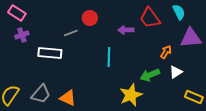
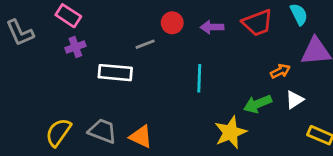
red trapezoid: (150, 18) -> (258, 23), turned -75
purple arrow: (126, 30) -> (212, 27), moved
orange arrow: (166, 52) -> (280, 71), turned 32
gray trapezoid: (41, 94) -> (102, 131), turned -110

